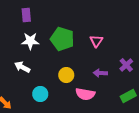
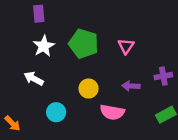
white star: (30, 41) -> (44, 46), turned -30
purple cross: (126, 65) -> (163, 76), turned 32

